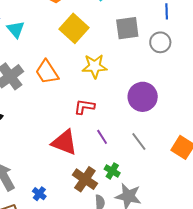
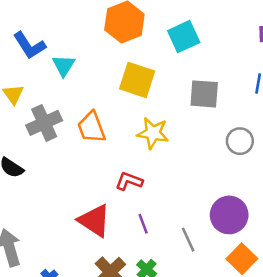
yellow square: (74, 28) -> (137, 80), turned -36
gray circle: (160, 42) -> (240, 141), moved
purple circle: (143, 97) -> (229, 215), moved

